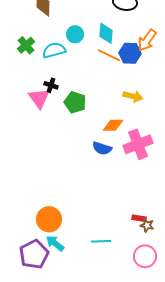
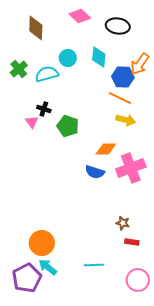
orange line: (109, 55) -> (120, 98), moved
pink triangle: (39, 98) -> (32, 122), size x0.6
brown star: (147, 225) -> (123, 223), moved

